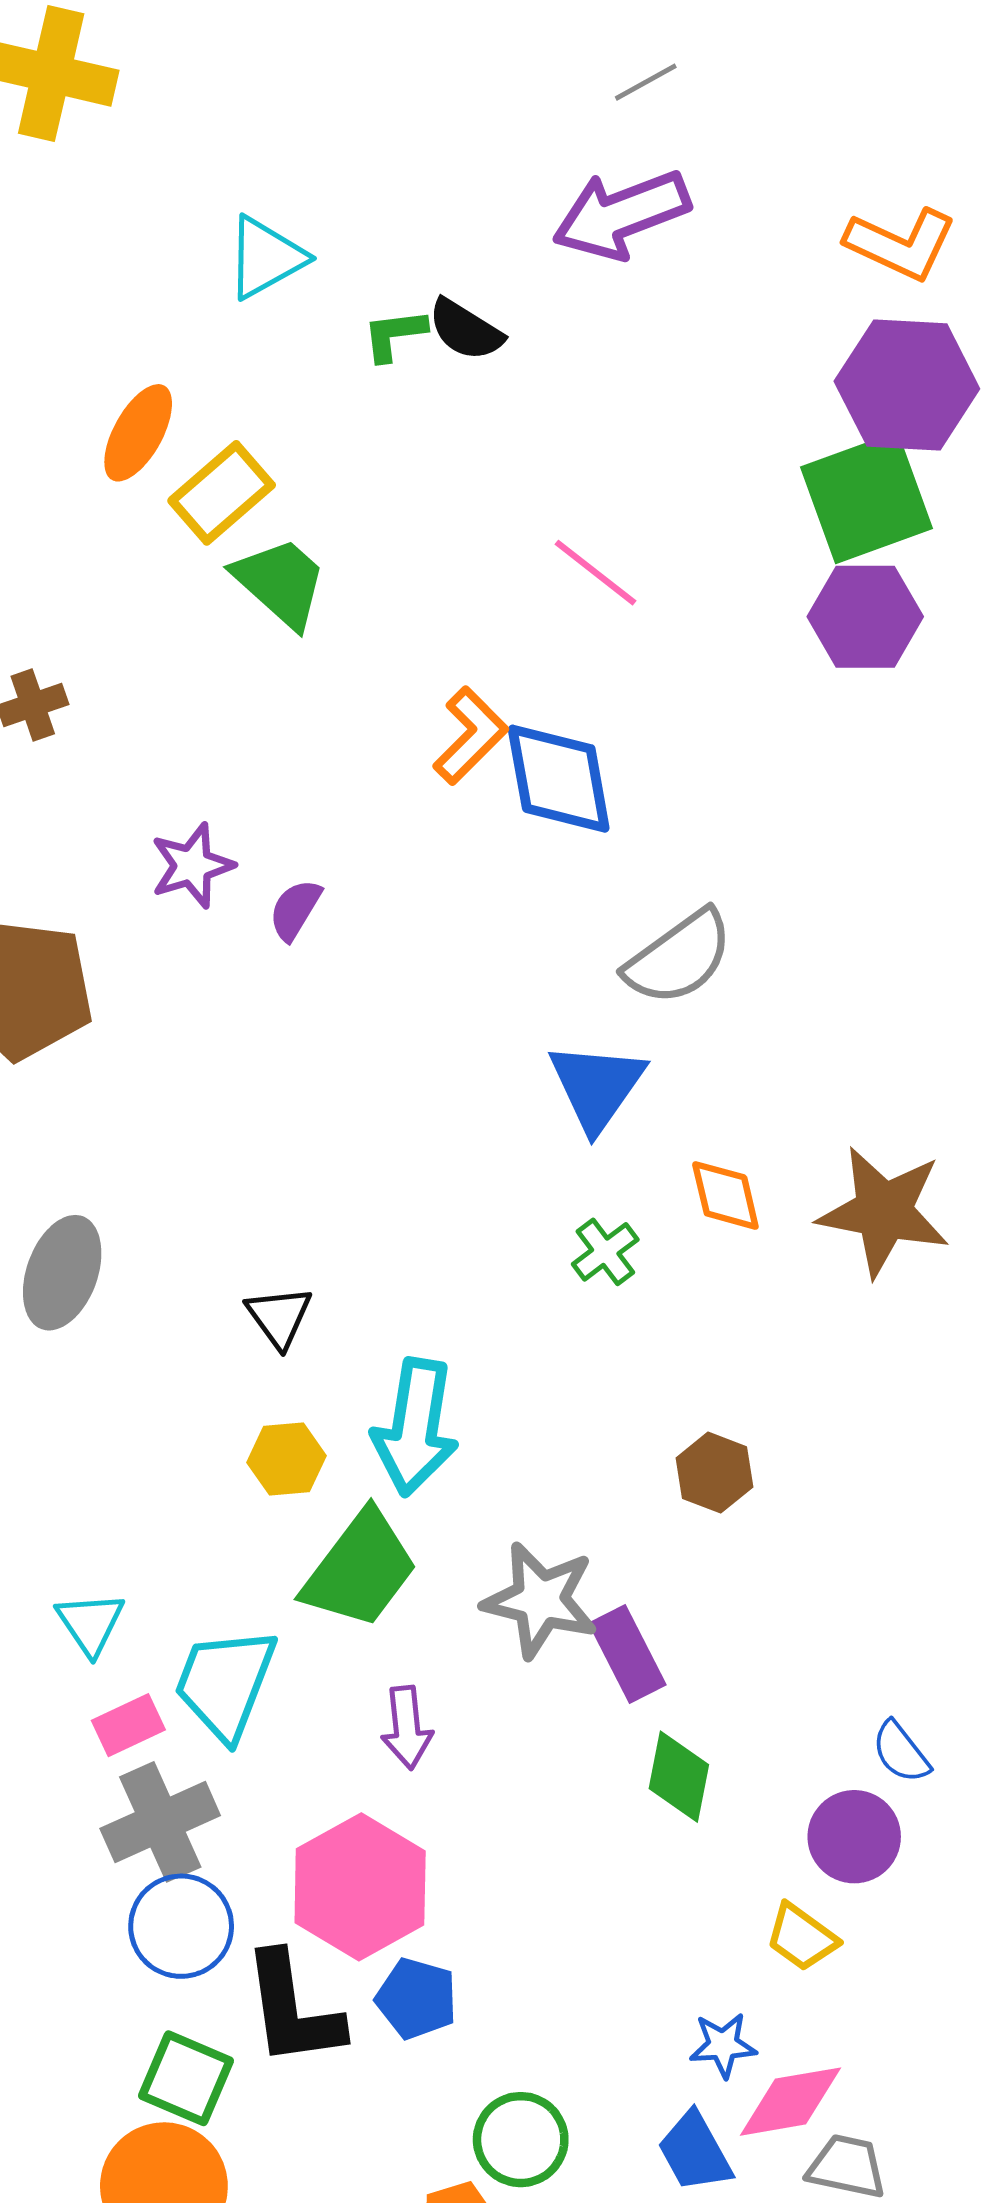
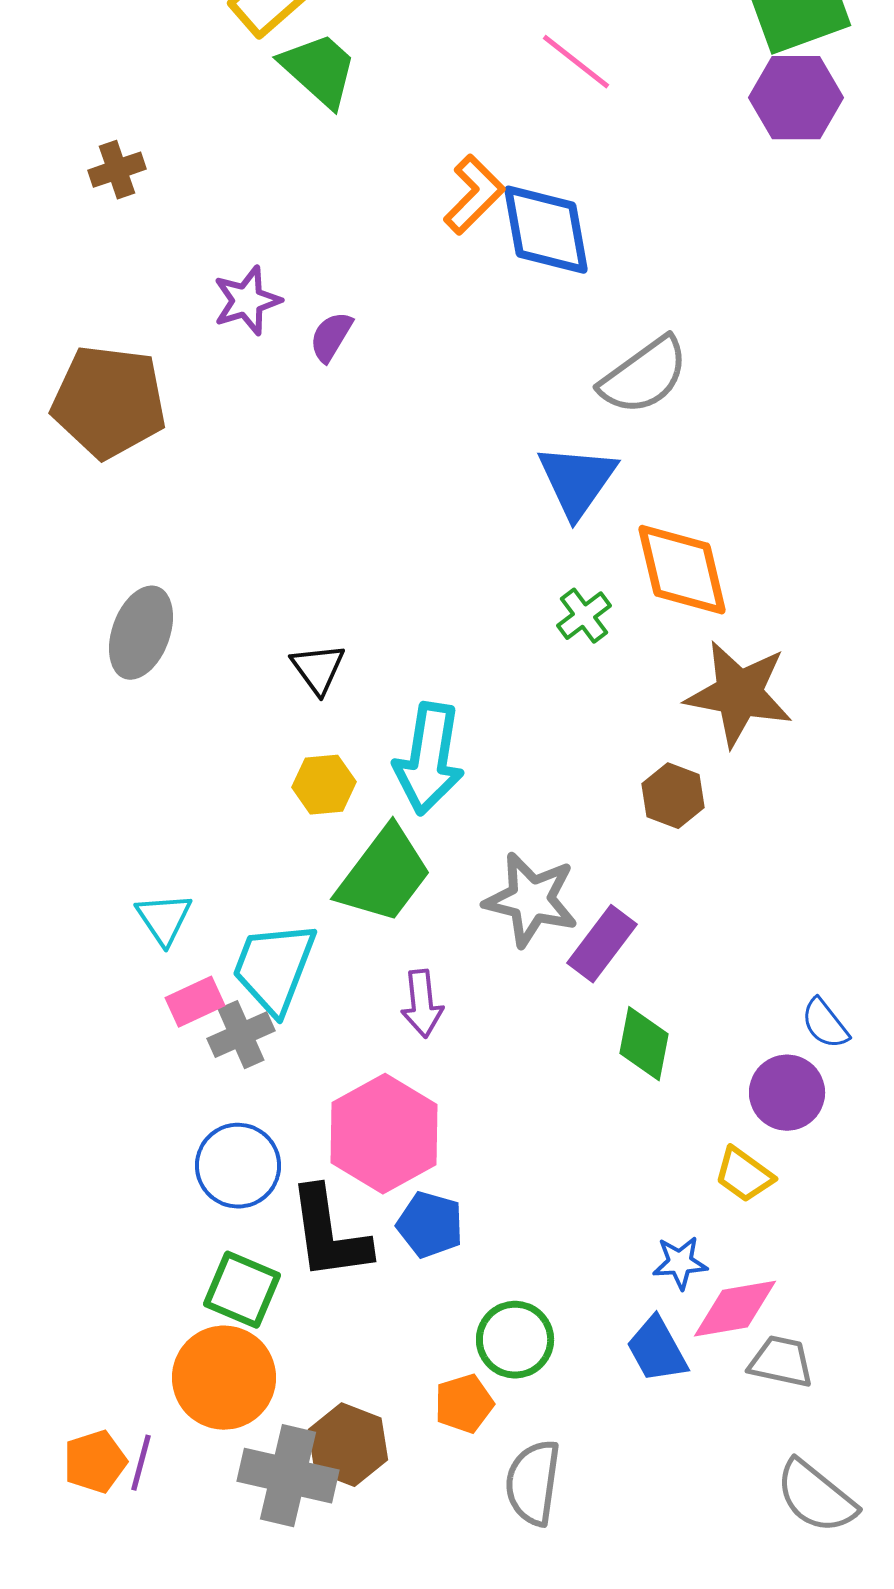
orange diamond: (725, 1195) -> (682, 570), size x1.6
brown star: (884, 1211) -> (739, 694), moved
purple rectangle: (627, 1654) -> (602, 944), turned 64
gray cross: (160, 1822) -> (241, 1035), moved, size x0.7

